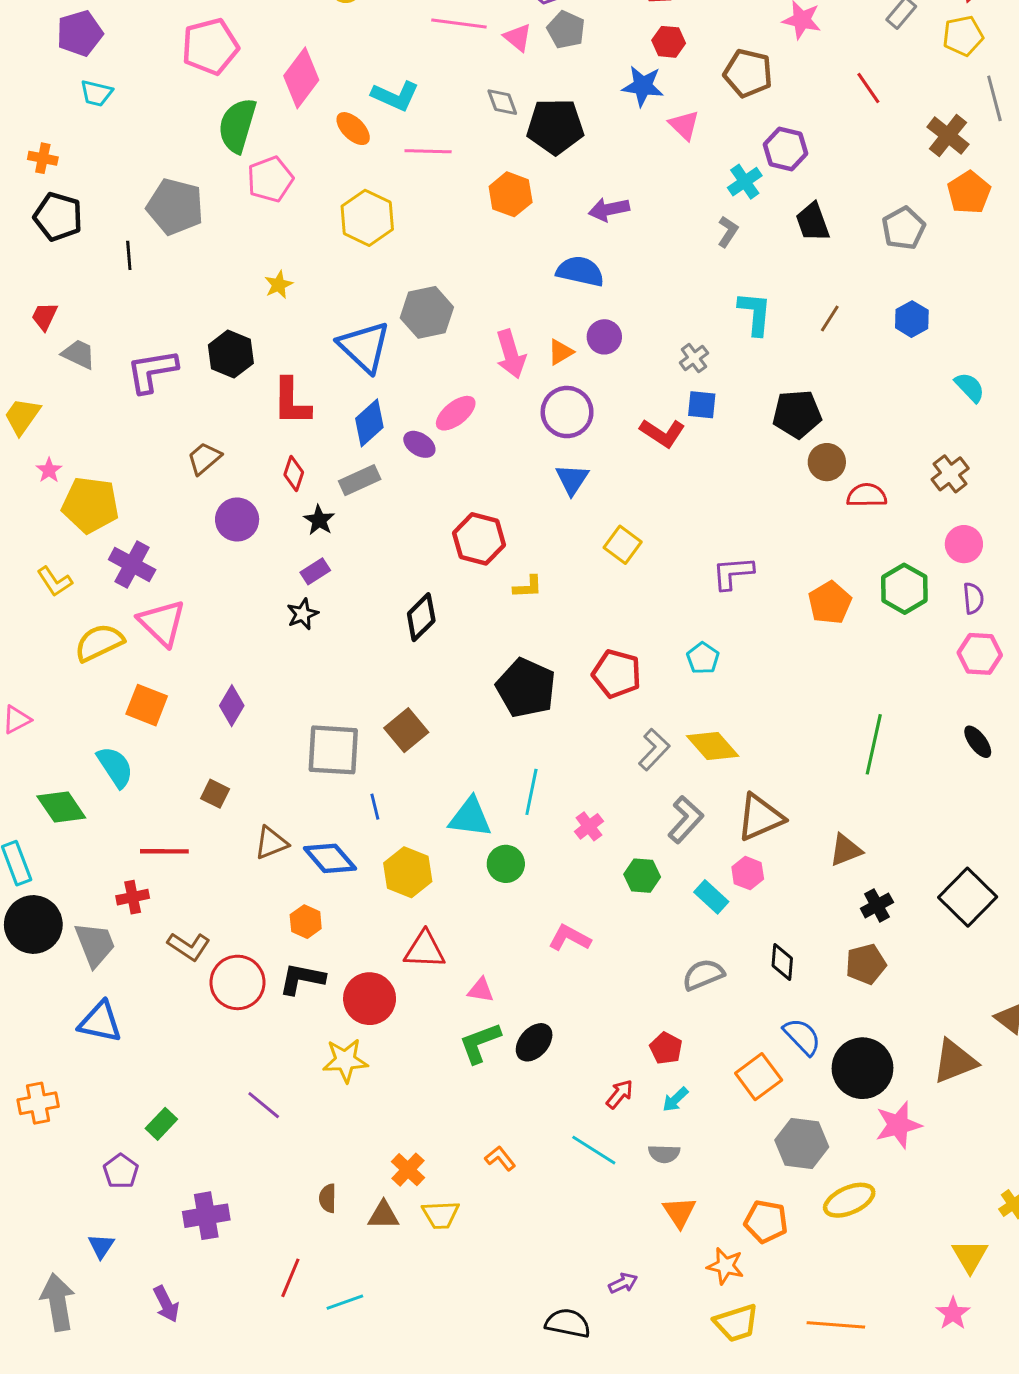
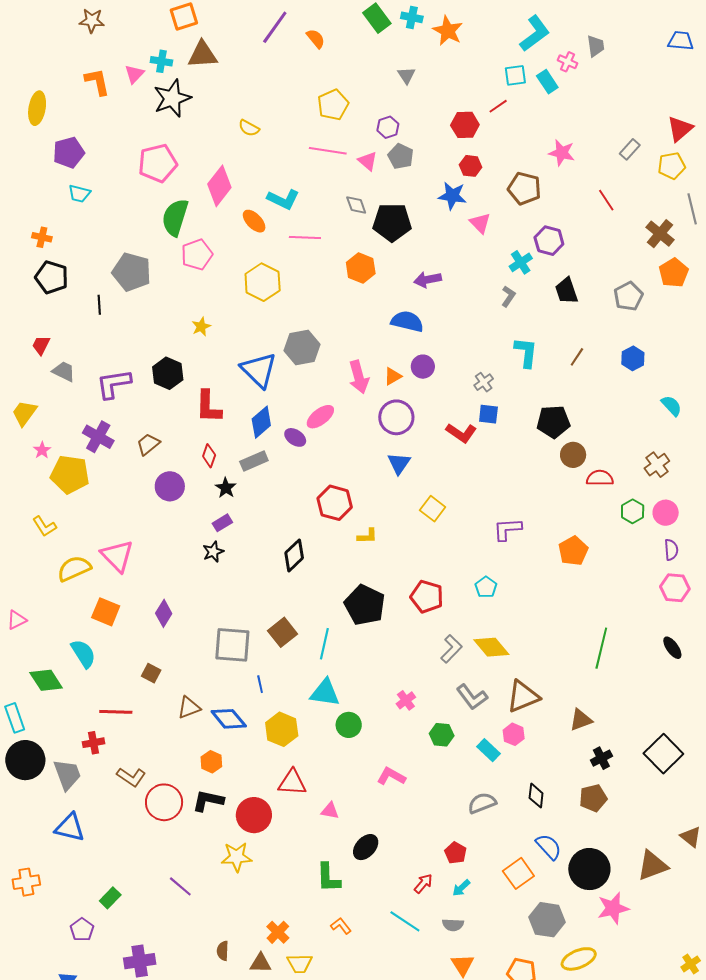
purple cross: (132, 565) -> (98, 437), moved
green hexagon: (904, 589) -> (633, 511), moved, size x0.7
cyan line: (531, 792) -> (324, 644), moved
gray L-shape: (686, 820) -> (472, 697), turned 100
green L-shape: (480, 1043) -> (328, 878), moved, turned -72

